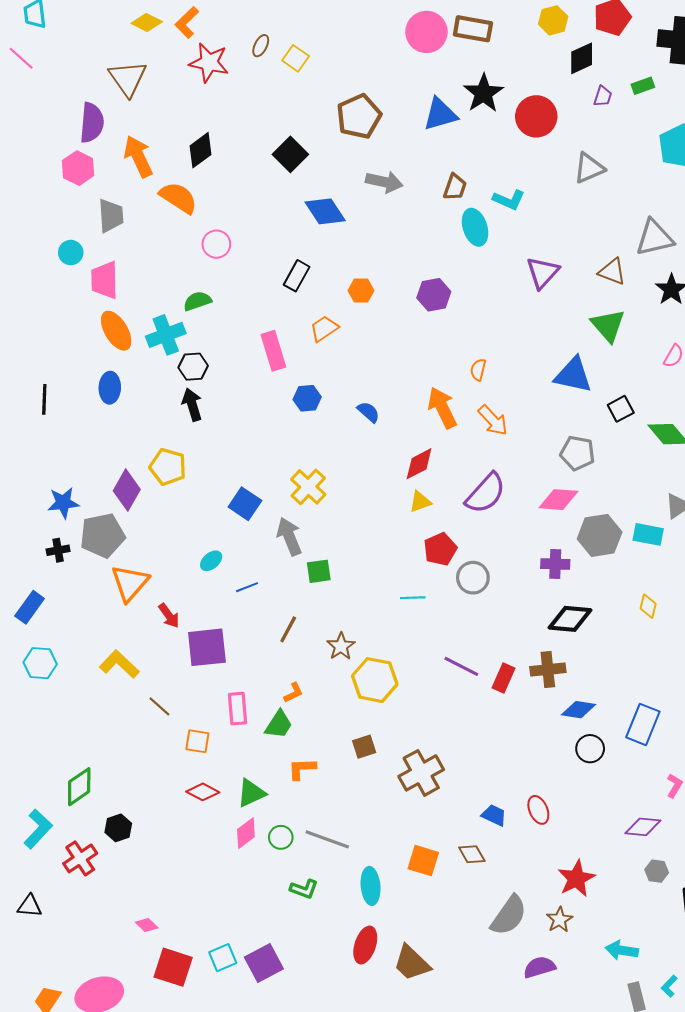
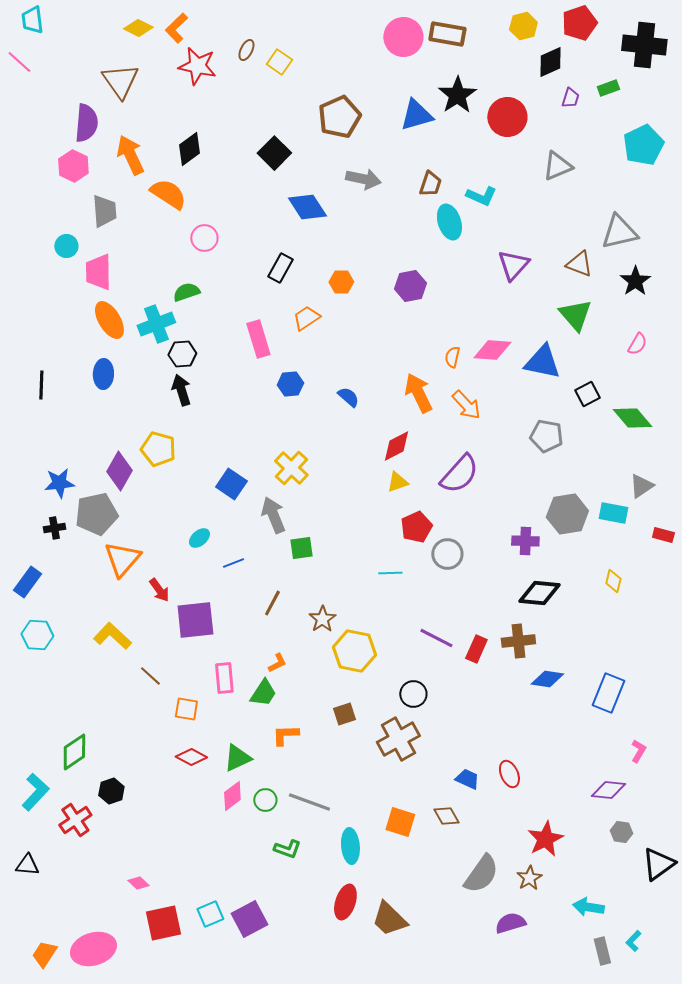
pink diamond: (558, 500) -> (492, 350), moved
black circle: (590, 749) -> (413, 694), moved
red square: (173, 967) -> (163, 923), turned -30

